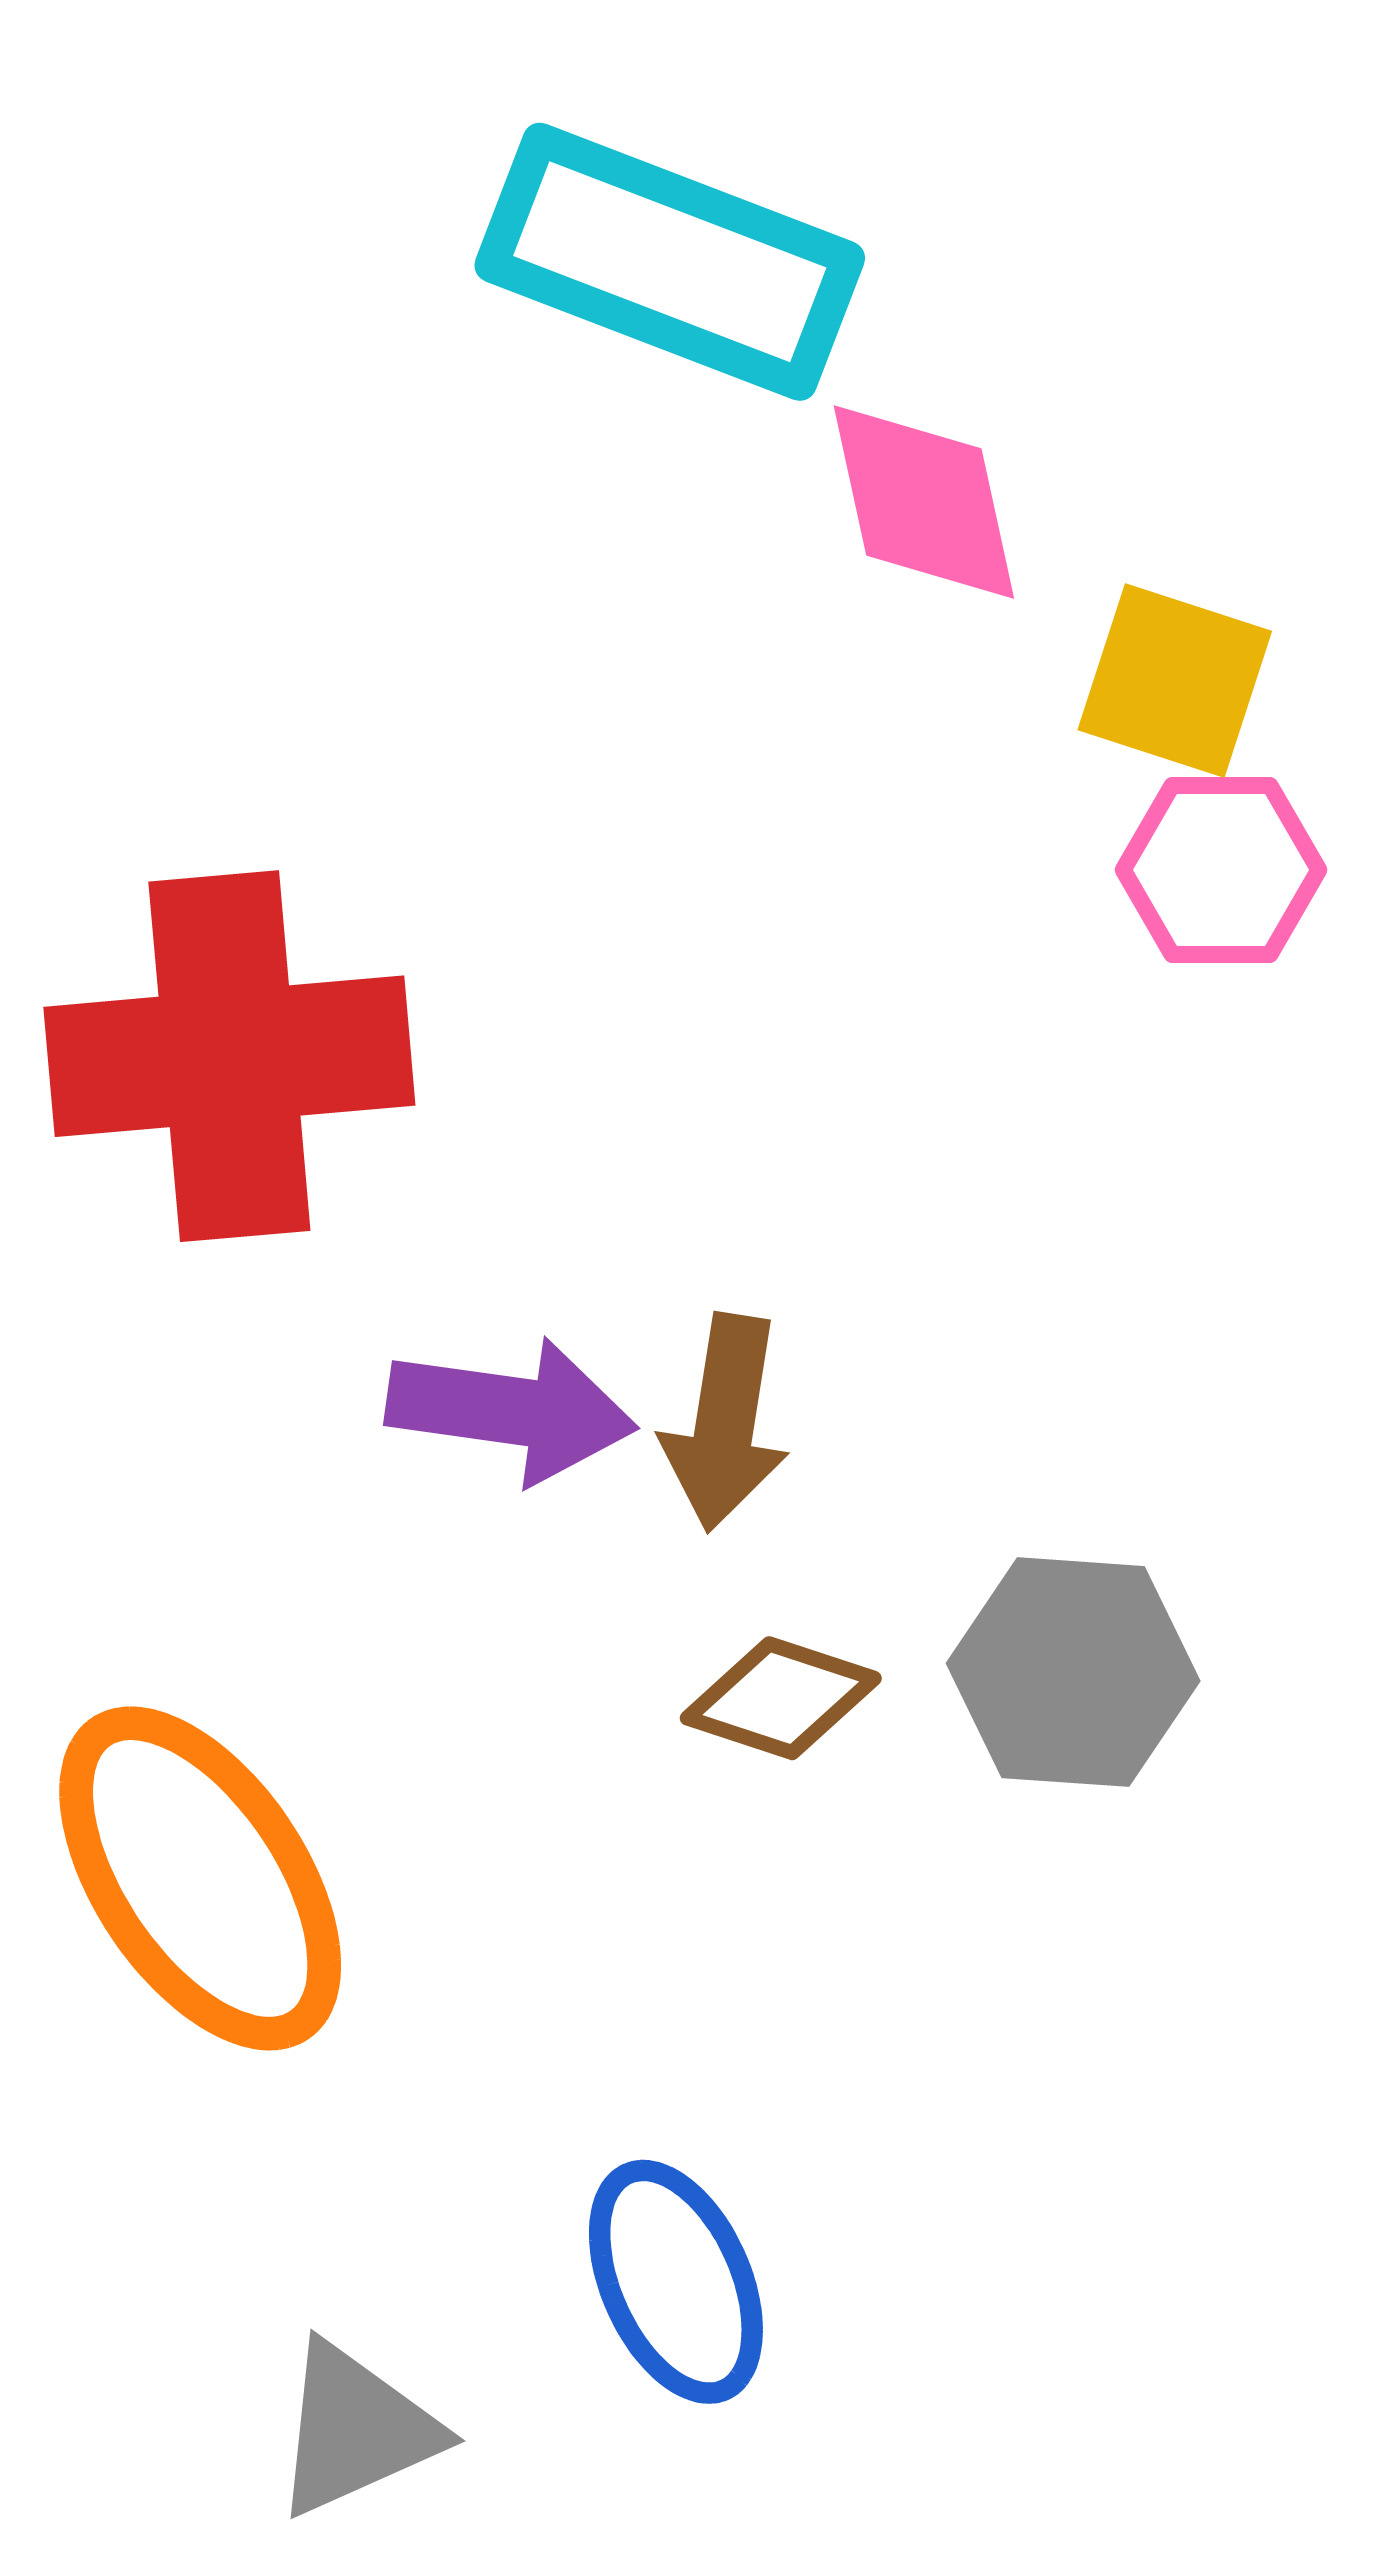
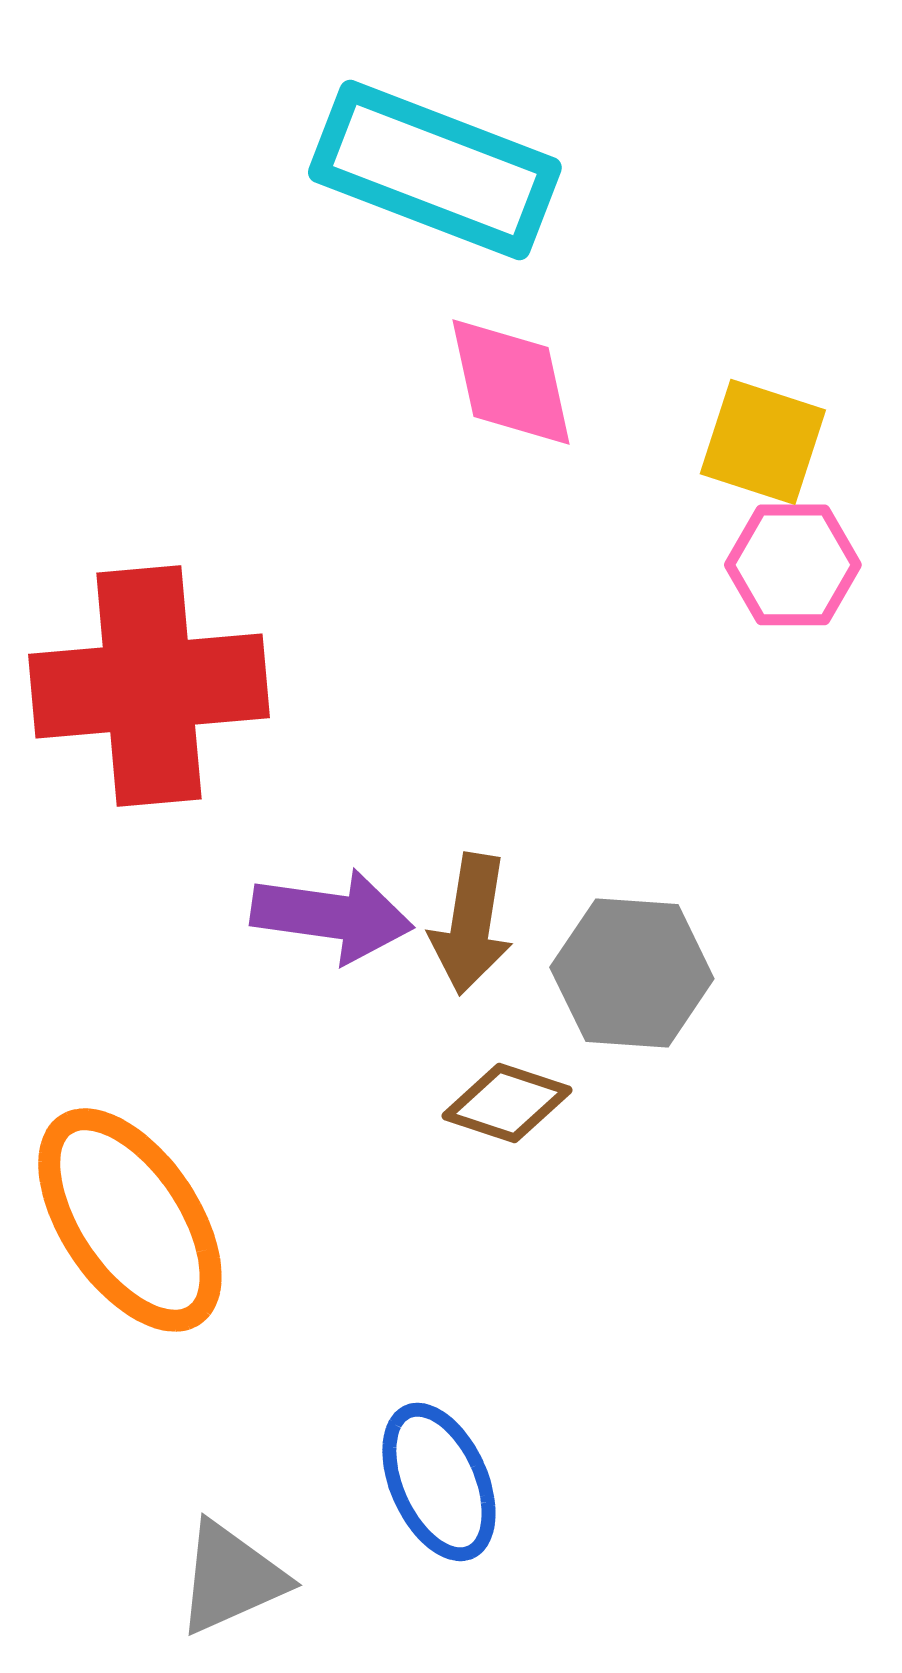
pink diamond: (924, 502) -> (511, 382), moved
gray hexagon: (1073, 1672) -> (632, 973), moved

